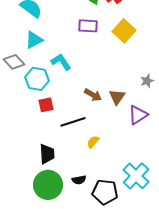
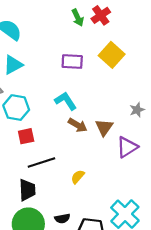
purple rectangle: (88, 26) -> (72, 61), moved
cyan L-shape: (61, 62) -> (66, 101), moved
black line: (73, 122) -> (41, 162), moved

